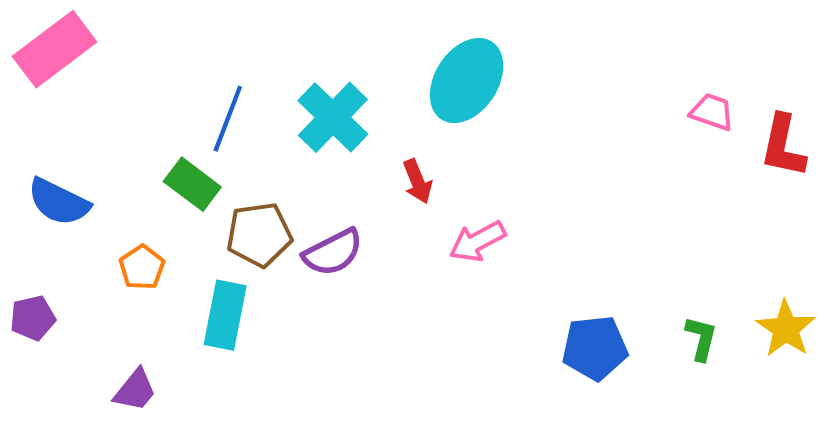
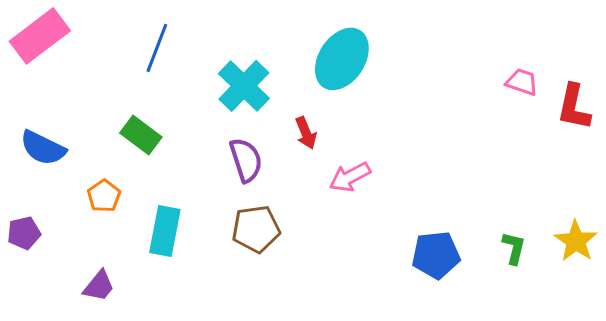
blue line: (228, 119) -> (157, 48), moved
brown pentagon: (259, 235) -> (256, 229), moved
purple semicircle: (333, 252) -> (246, 160), moved, turned -81

